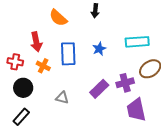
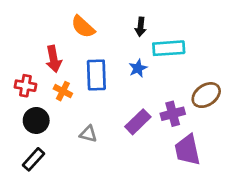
black arrow: (95, 11) -> (141, 27), moved
cyan rectangle: (137, 42) -> (169, 48), moved

